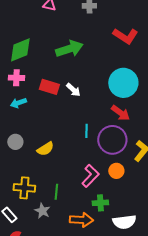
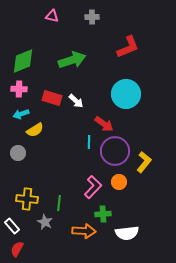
red L-shape: (125, 36) -> (128, 47), turned -55
red arrow: (120, 113) -> (104, 124), moved
yellow semicircle: (45, 149) -> (35, 130), moved

